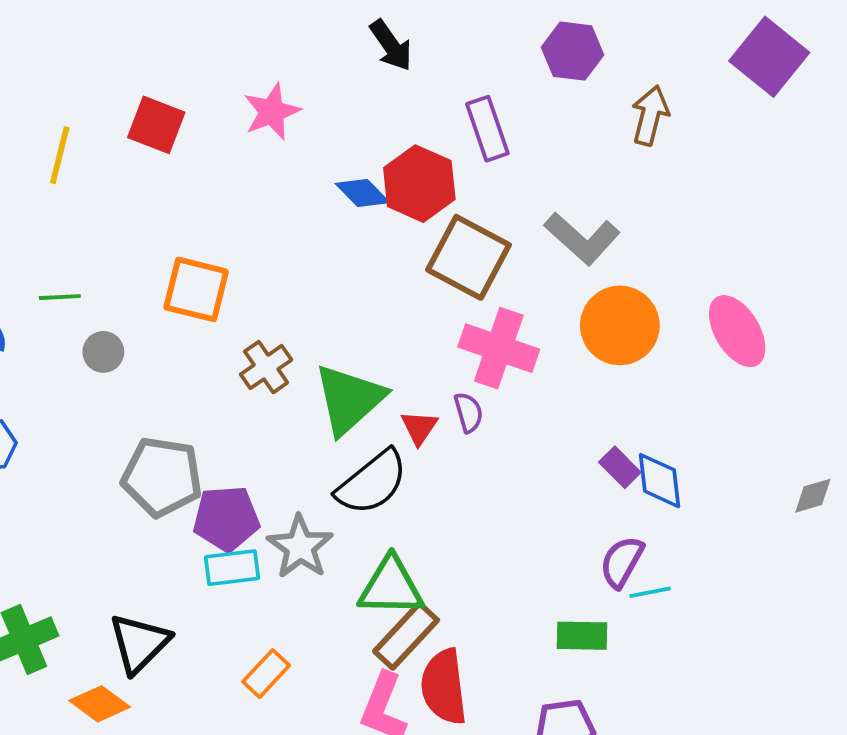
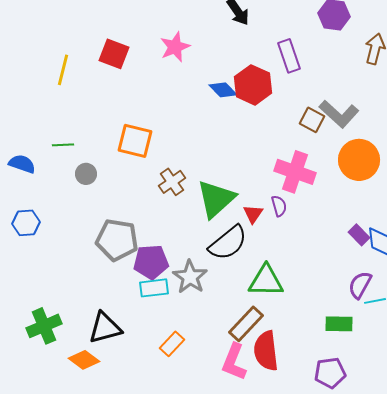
brown square: (468, 257) -> (312, 120), moved, size x0.6
green triangle: (391, 587) -> (266, 281), moved
black triangle: (139, 643) -> (105, 328), turned 30

